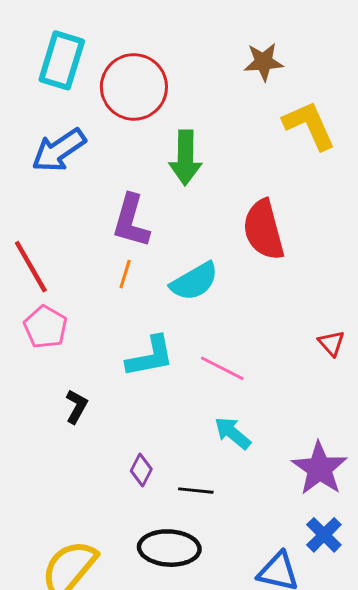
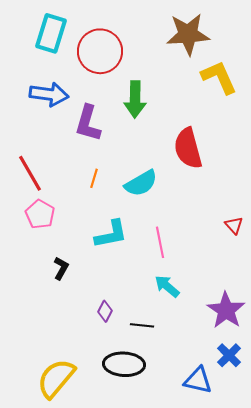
brown star: (264, 62) -> (188, 34), size x1.6
blue arrow: (59, 150) -> (49, 94), turned -138
purple L-shape: (131, 221) -> (88, 123), moved
pink line: (222, 368) -> (160, 242), turned 52

